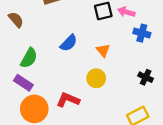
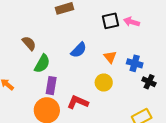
brown semicircle: (16, 20) -> (29, 43), moved
blue cross: (142, 33) -> (135, 63), moved
purple rectangle: (23, 83) -> (51, 86), moved, turned 66

